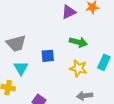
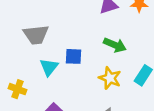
cyan triangle: (21, 68) -> (49, 67), moved

